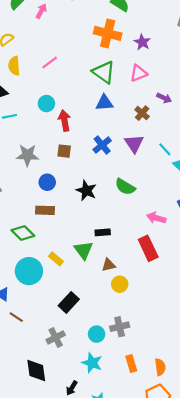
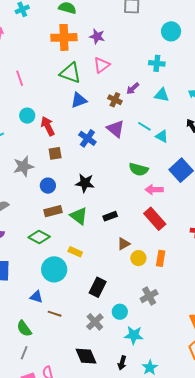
pink line: (50, 63) -> (20, 78), turned -56
purple arrow: (164, 98) -> (133, 88), moved, turned 128
green semicircle: (125, 187) -> (139, 169), moved
green triangle: (84, 250) -> (79, 216), moved
cyan circle: (97, 334) -> (120, 312), moved
orange rectangle: (131, 364) -> (161, 258), moved, turned 42

